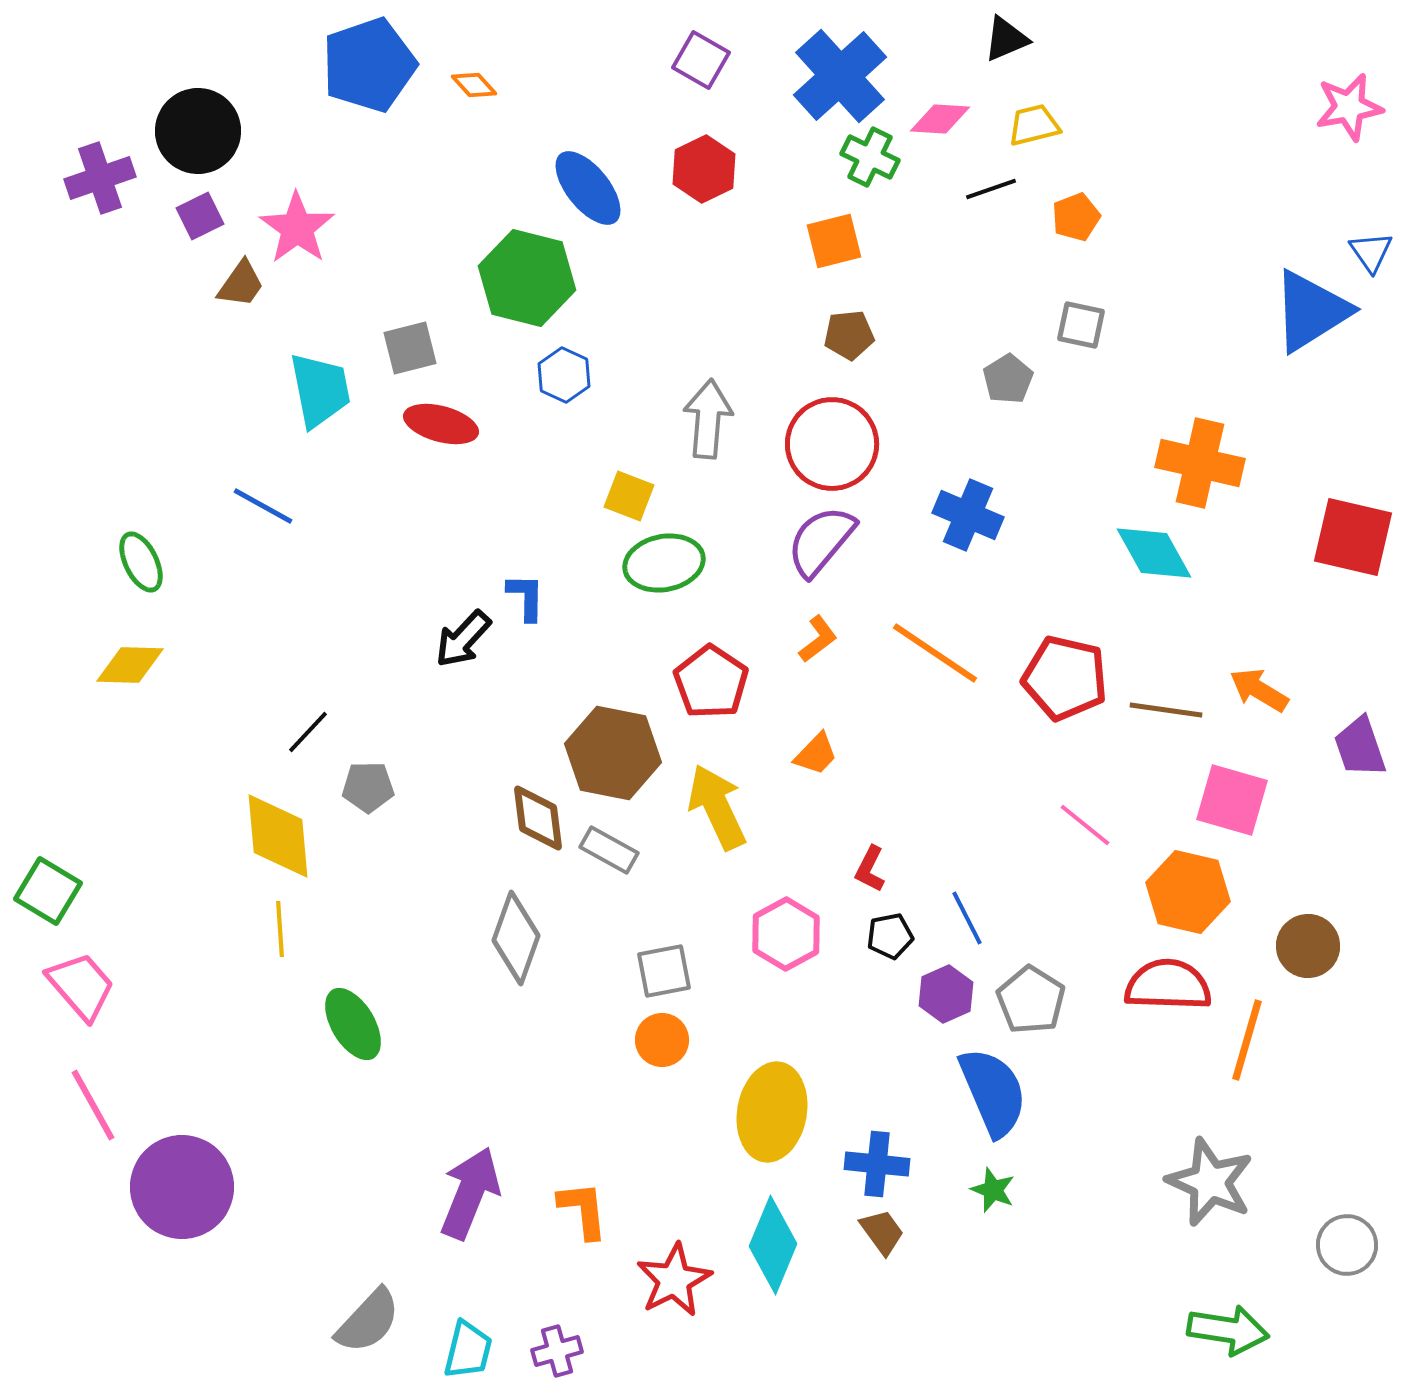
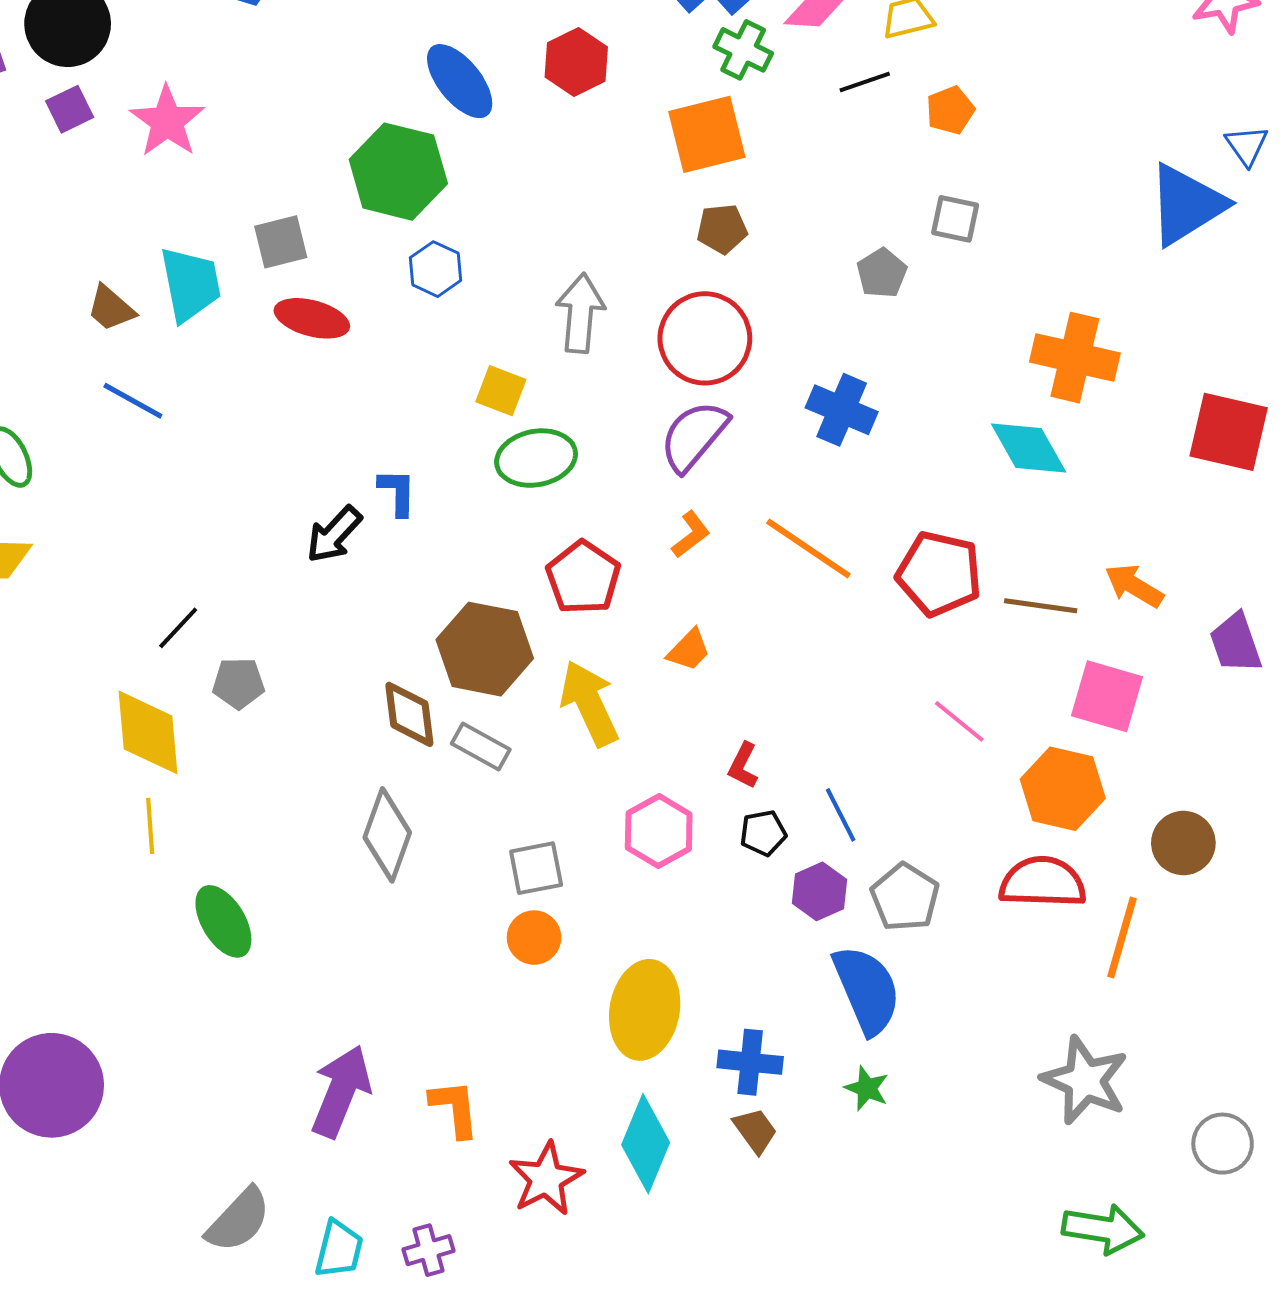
orange square: (834, 241) -> (707, 134), size x1.4
brown trapezoid: (241, 284) -> (111, 308), moved, turned 96

